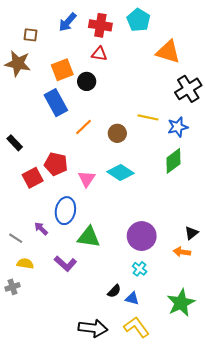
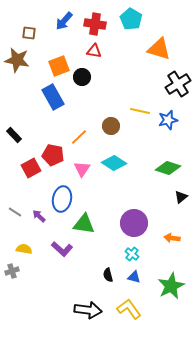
orange line: (83, 127) -> (79, 137), moved
green diamond: (173, 161) -> (168, 168), moved, turned 55
black triangle: (191, 233) -> (181, 197), moved
gray line: (16, 238) -> (15, 212), moved
black semicircle: (114, 291) -> (108, 275), turned 120
blue triangle: (132, 299) -> (134, 277), moved

